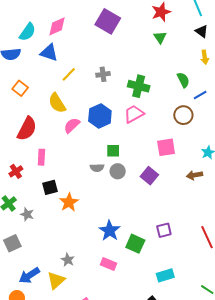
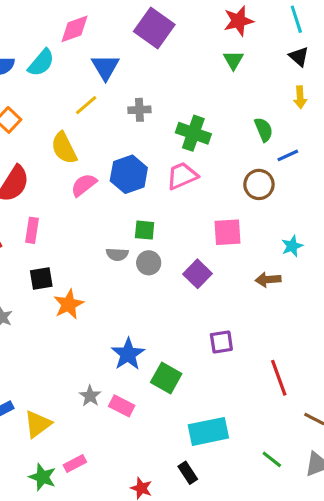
cyan semicircle: (27, 32) -> (41, 63), moved
blue triangle: (49, 53) -> (105, 67), moved, turned 36
purple square: (164, 230) -> (221, 342), moved
gray star: (68, 260) -> (90, 396), moved
cyan rectangle: (165, 275) -> (208, 431), size x1.4

